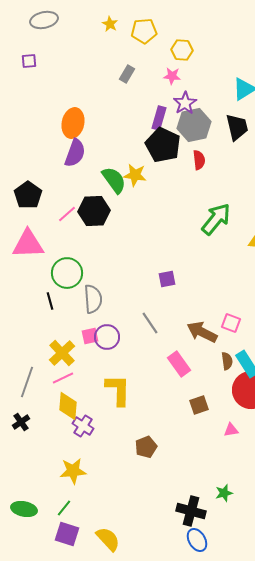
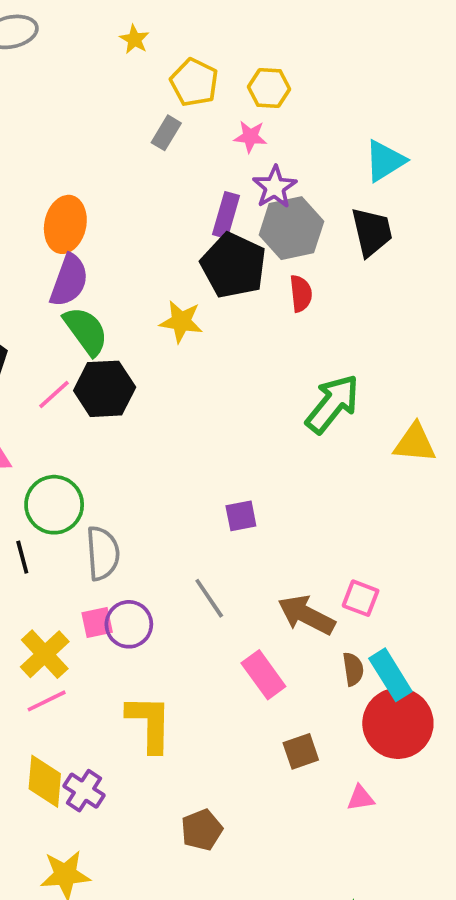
yellow pentagon: (144, 31) -> (194, 82), moved, turned 30
green semicircle: (114, 180) -> (86, 331), moved
yellow diamond: (68, 406) -> (45, 781), moved

